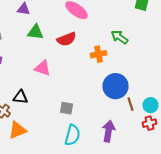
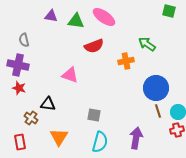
green triangle: (36, 32) -> (76, 21), moved
blue circle: (116, 86) -> (156, 88), moved
orange triangle: (18, 130) -> (59, 137), moved, turned -36

